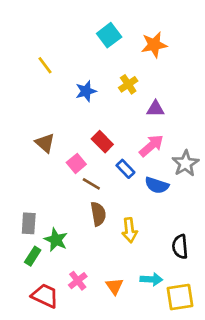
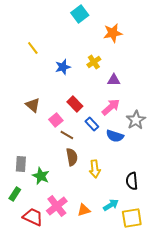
cyan square: (109, 35) -> (80, 14), moved
green rectangle: (33, 256) -> (15, 194), moved
cyan arrow: (151, 279) -> (111, 205), turned -35
pink cross: (78, 281) -> (57, 206), size x1.5
orange triangle: (115, 286) -> (84, 210), turned 48

